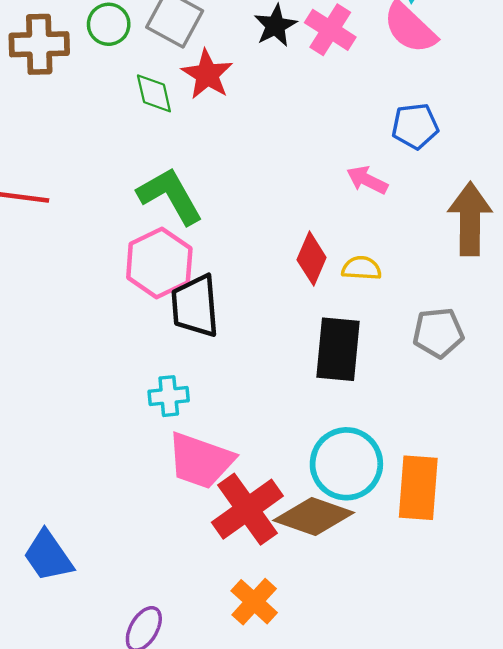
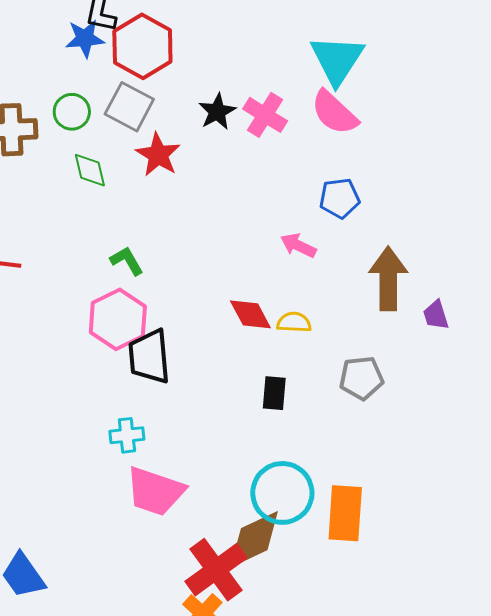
green diamond: (154, 93) -> (90, 170), moved
green L-shape: (170, 196) -> (127, 261), size x0.6
red diamond: (312, 259) -> (250, 314), turned -51
black rectangle: (338, 349) -> (274, 393), size x0.6
red cross: (247, 509) -> (216, 570), moved
brown diamond: (314, 517) -> (254, 539), turned -44

